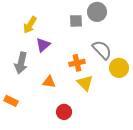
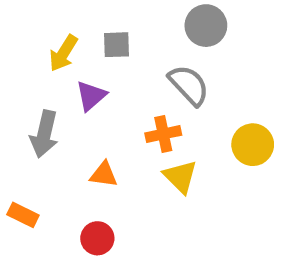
gray square: (76, 21) -> (117, 45), moved
gray semicircle: (102, 50) -> (189, 85), moved
red circle: (64, 112) -> (97, 238), moved

